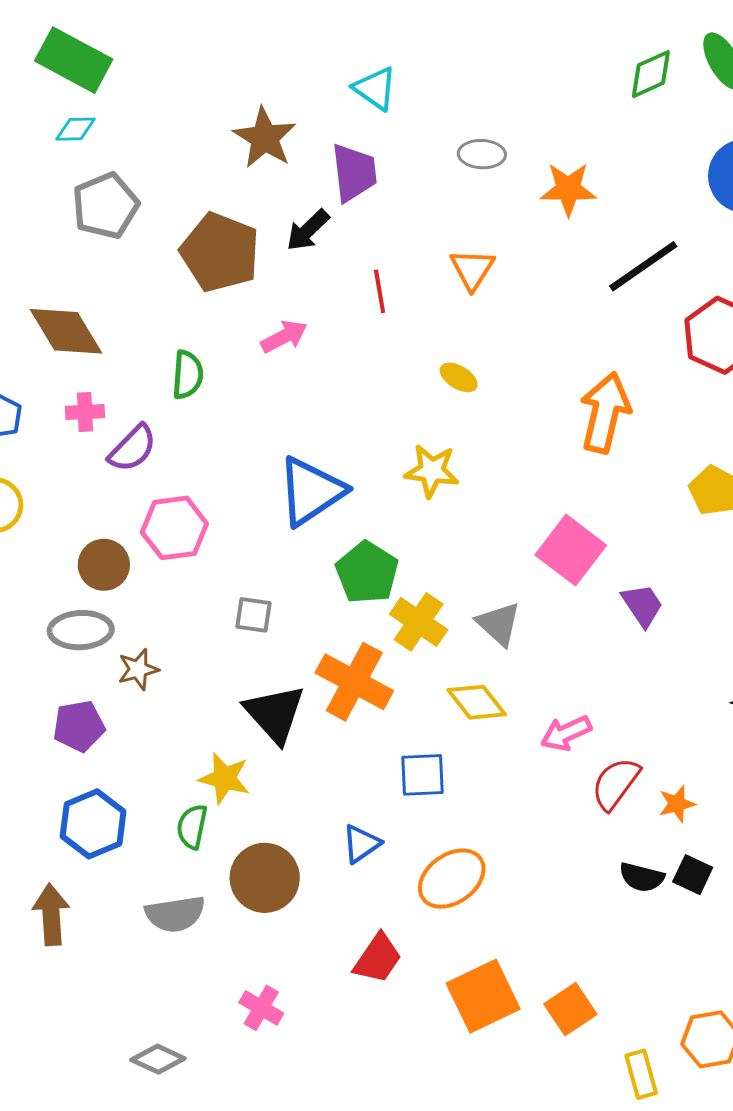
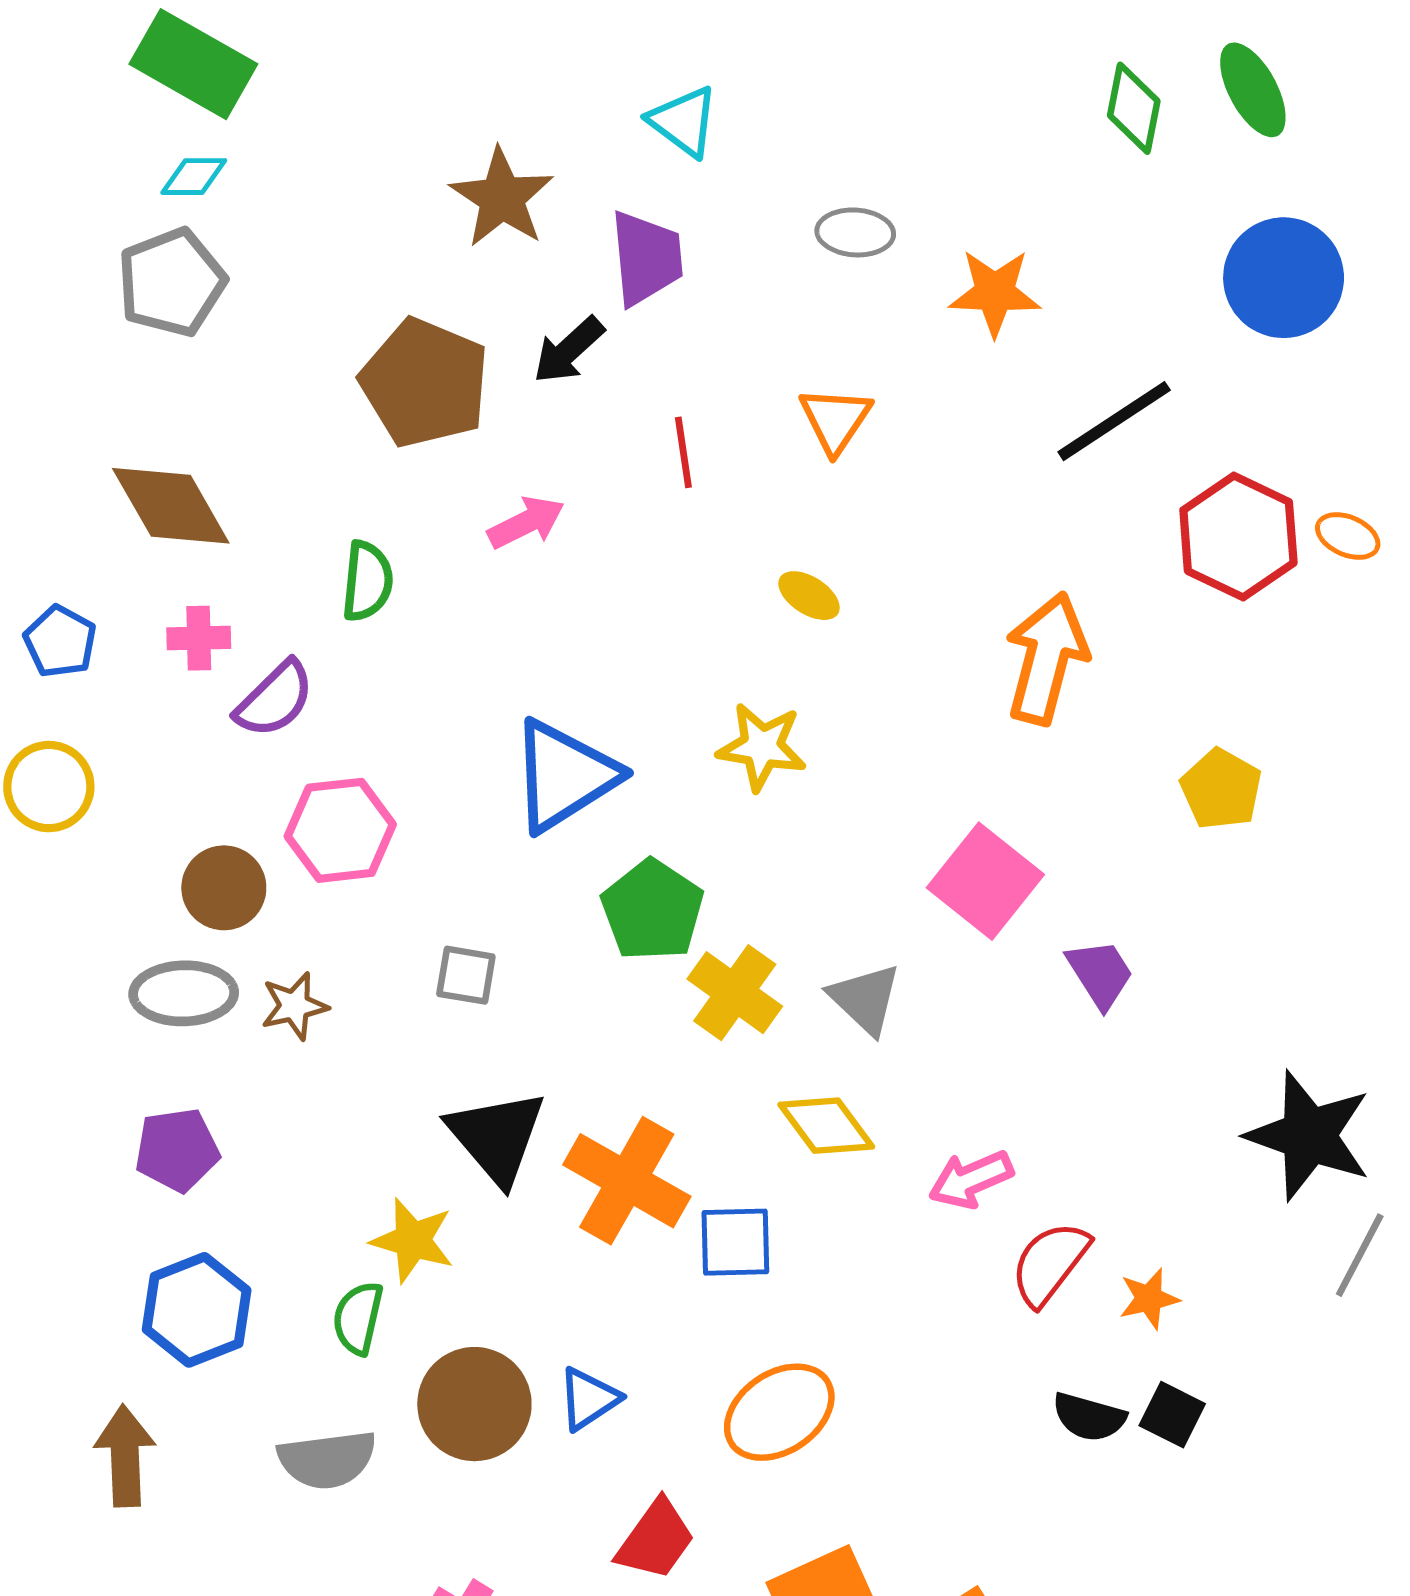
green diamond: (651, 74) -> (1134, 108), turned -56
gray pentagon: (105, 206) -> (172, 282), moved
brown star: (138, 669) -> (294, 1006), moved
orange cross: (354, 682) -> (627, 1181), moved
blue triangle: (361, 844) -> (589, 1399), moved

